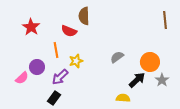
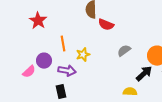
red semicircle: (69, 31) -> (106, 25), moved
purple arrow: (60, 77) -> (67, 71), turned -126
black rectangle: (54, 98) -> (61, 92), turned -48

